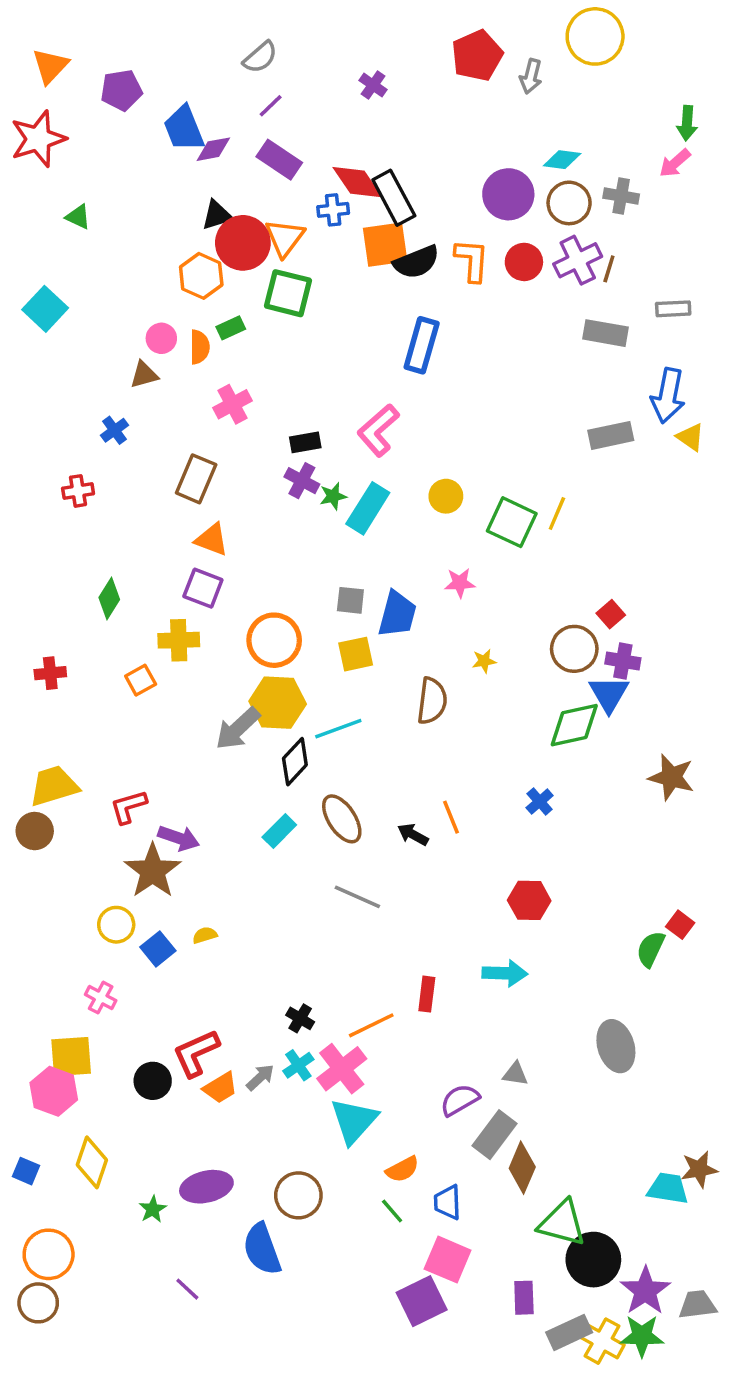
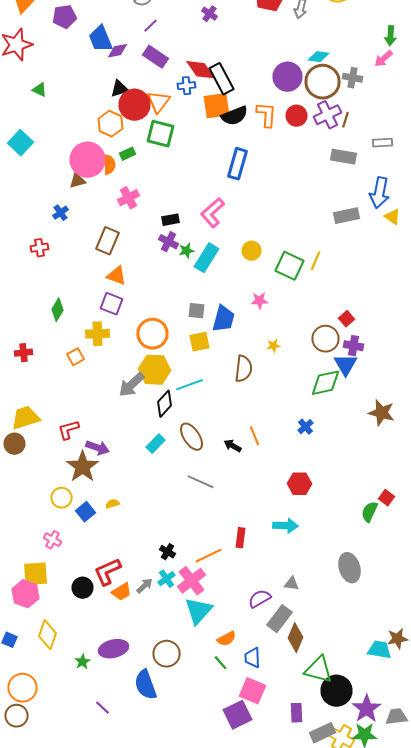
brown circle: (569, 203) -> (322, 82), size x1.4
pink circle: (161, 338) -> (88, 160), size x2.0

